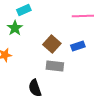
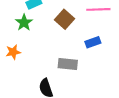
brown square: (52, 44) -> (64, 19), moved

